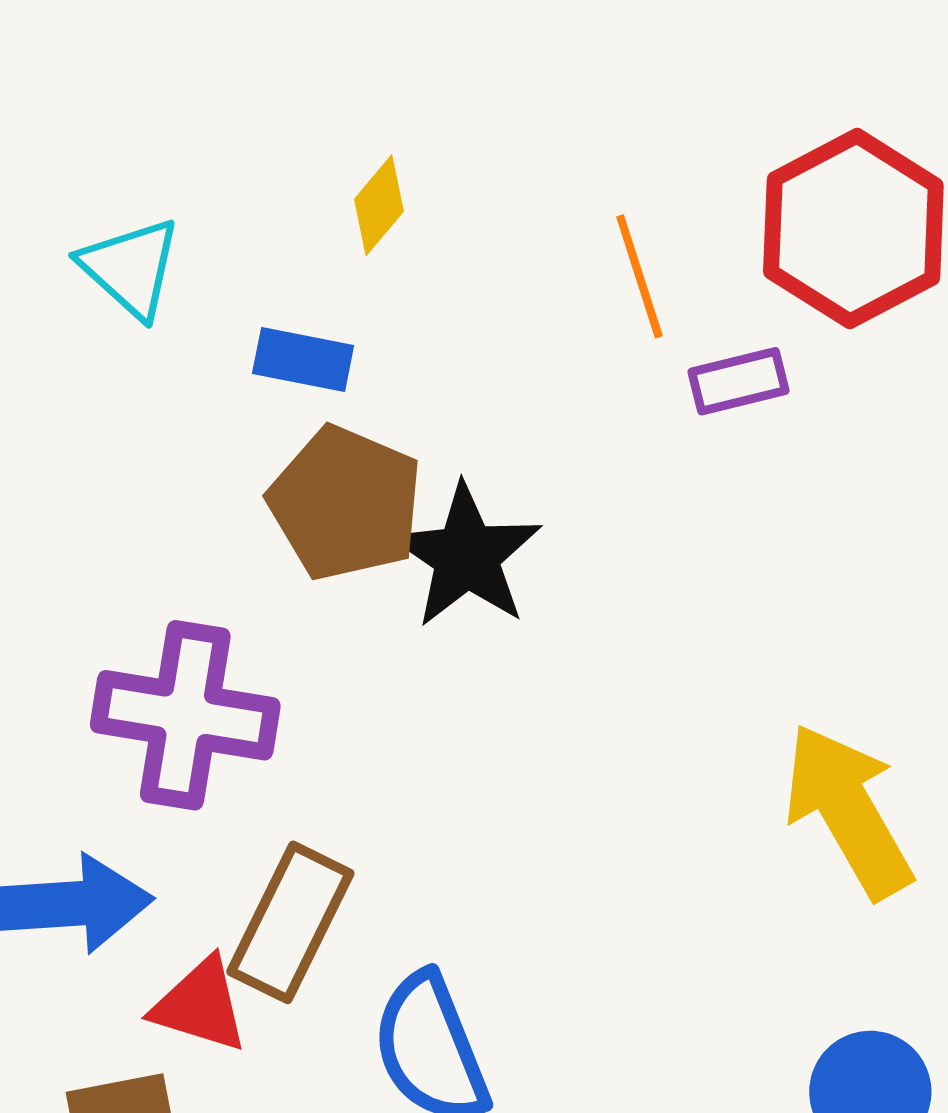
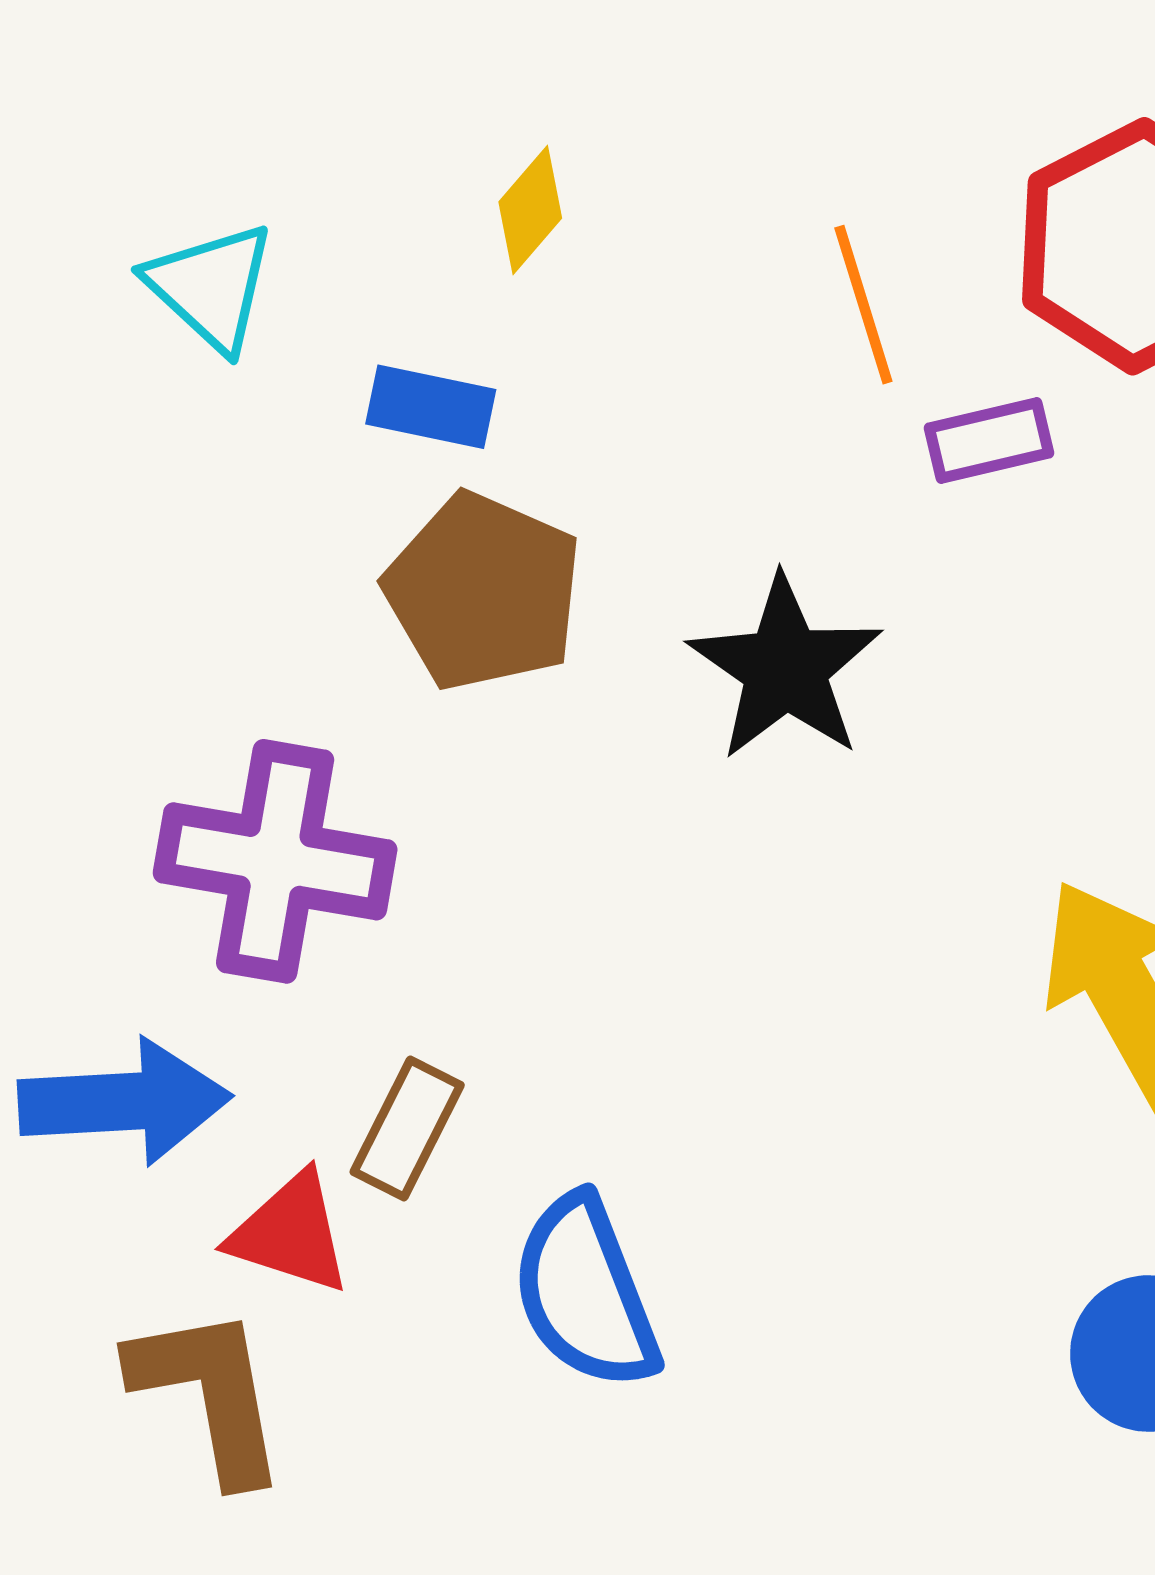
black star: (467, 556) -> (785, 668), moved
brown rectangle: (290, 922) -> (407, 1128), size x0.7

